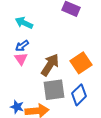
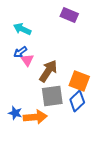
pink triangle: (21, 59) -> (27, 60), moved
orange square: (81, 63) -> (79, 81), moved, turned -35

